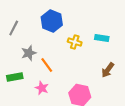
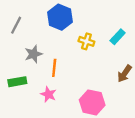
cyan rectangle: (102, 38) -> (118, 37), turned -56
orange line: (47, 65) -> (54, 68), turned 42

